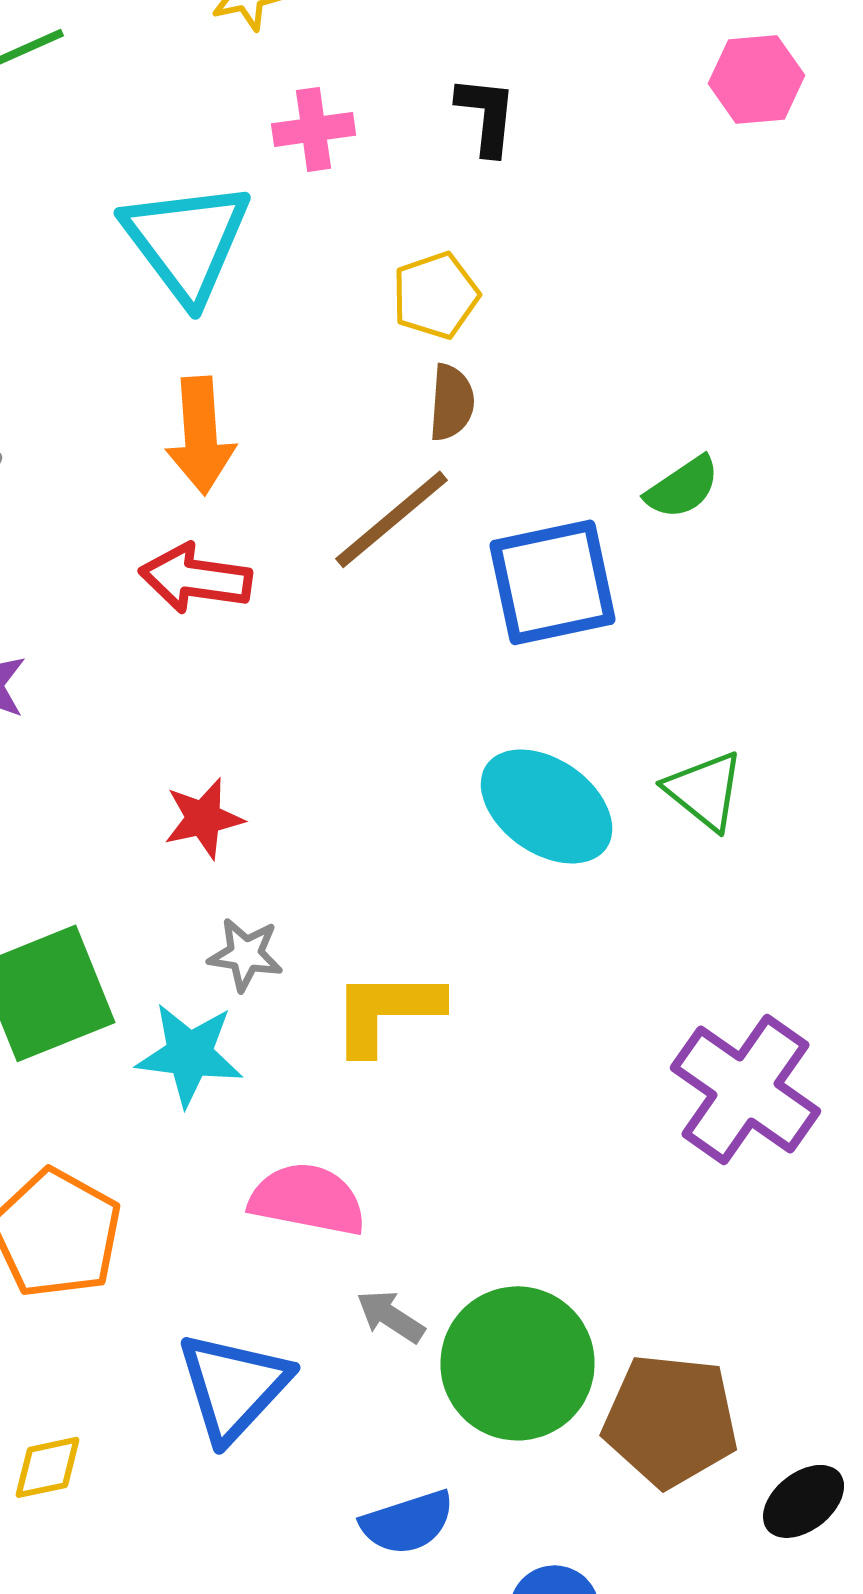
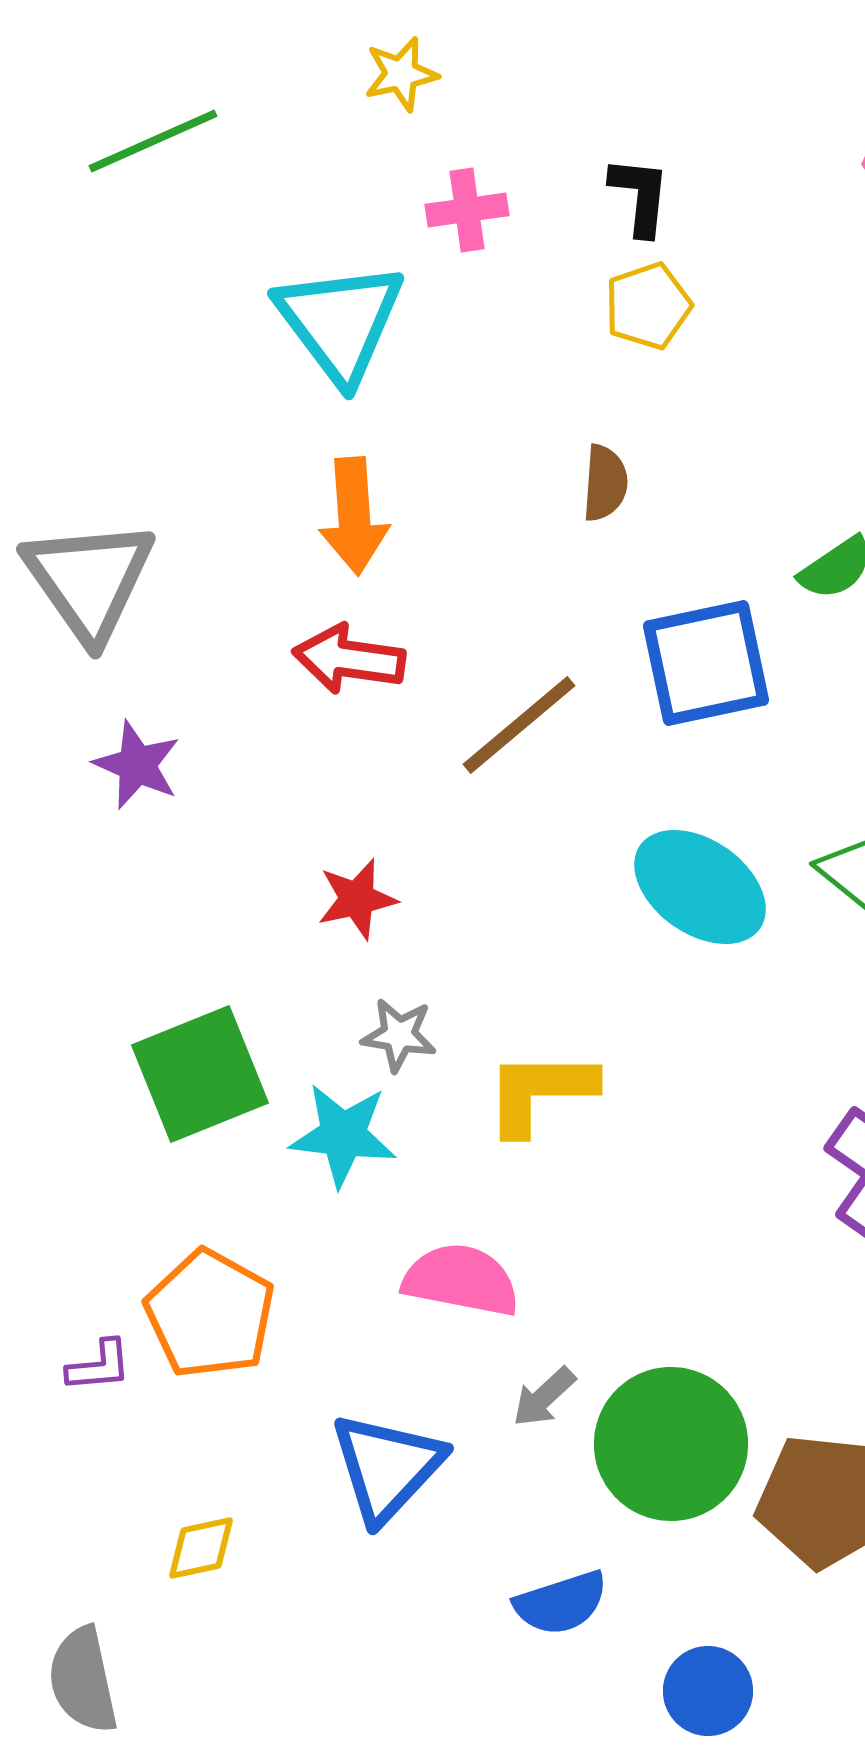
yellow pentagon: (436, 295) -> (648, 306), moved
brown line: (392, 519) -> (519, 725), moved
gray arrow: (391, 1316) -> (544, 1397), turned -76

